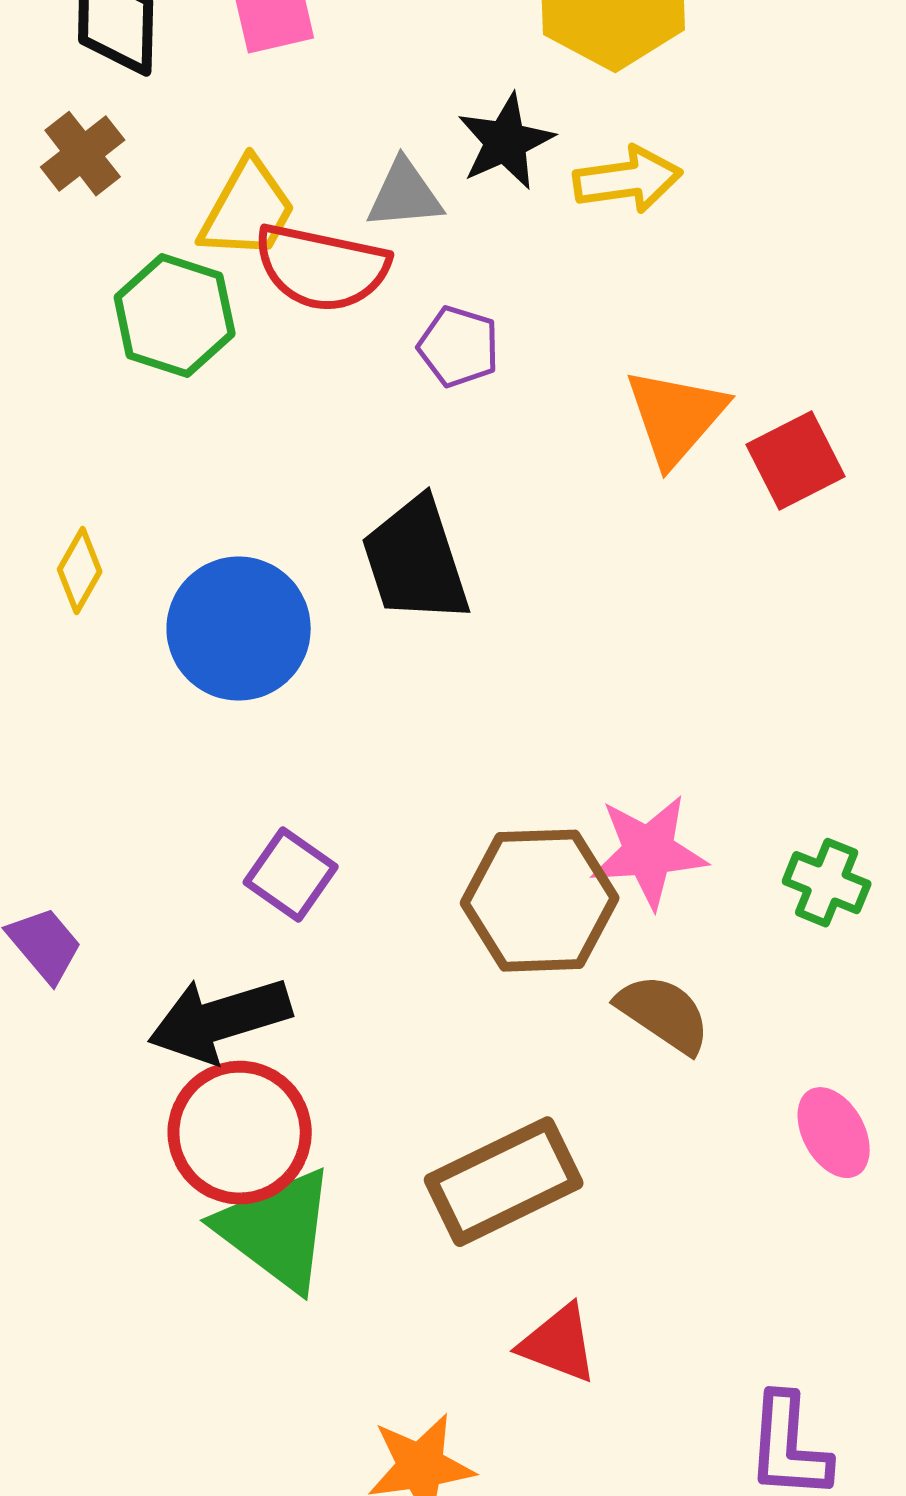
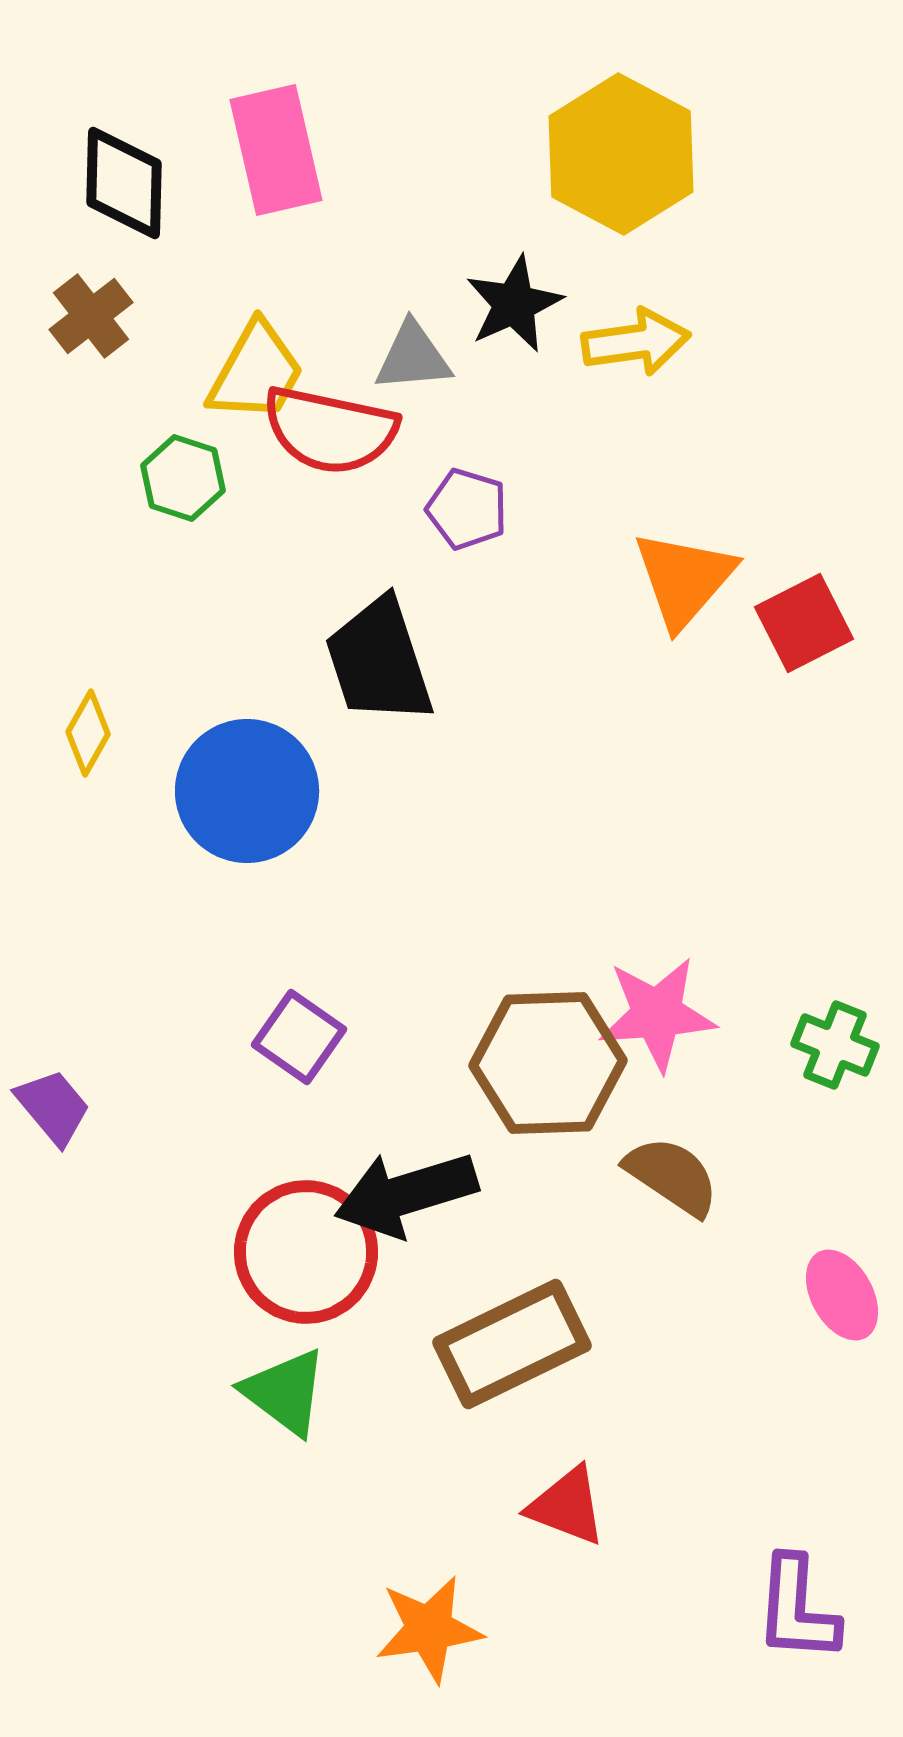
green hexagon: (175, 316) -> (183, 478), size x0.7
black trapezoid: (416, 561) -> (379, 661), moved
black arrow: (220, 1020) -> (406, 1194), moved
red circle: (240, 1133) -> (306, 1252), moved
green triangle: (277, 1230) -> (285, 1392), size x0.7

